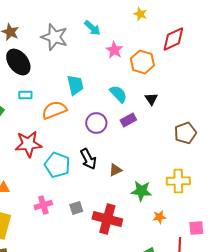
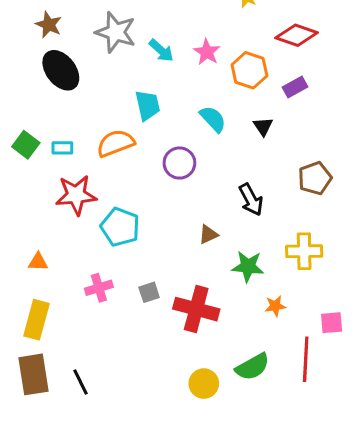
cyan arrow: (92, 28) -> (161, 50), moved
red diamond: (173, 39) -> (297, 35), turned 44
cyan rectangle: (25, 95) -> (62, 148), moved
purple rectangle: (128, 120) -> (295, 87), moved
black arrow: (88, 159) -> (251, 200), moved

